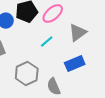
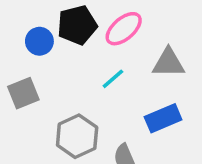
gray triangle: (78, 33) -> (168, 63), turned 36

